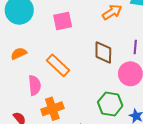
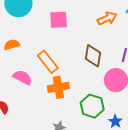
pink semicircle: (35, 85) -> (22, 77), turned -66
orange cross: (52, 109) -> (58, 87), moved

